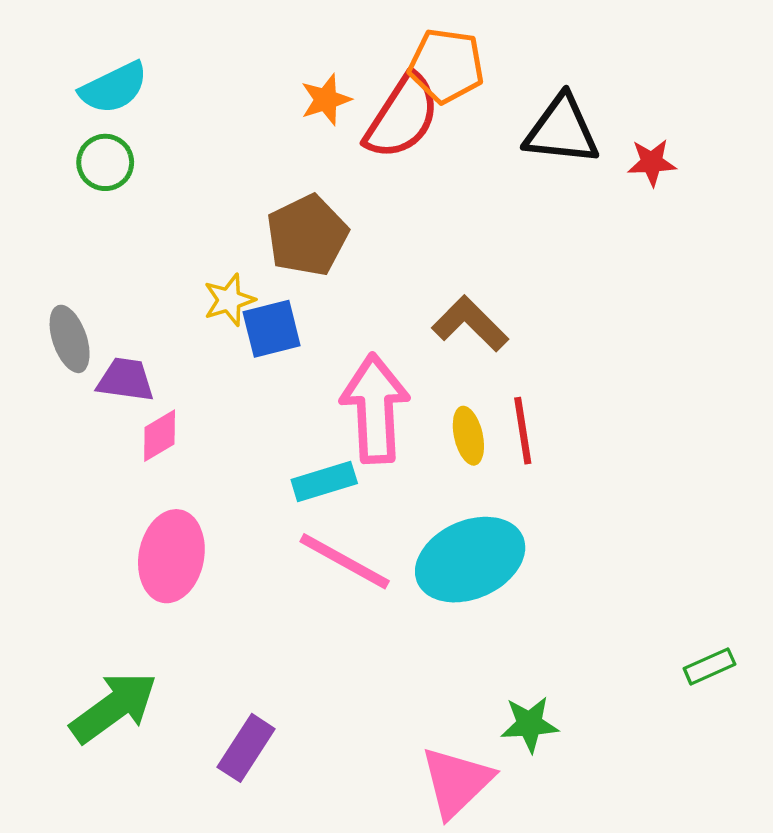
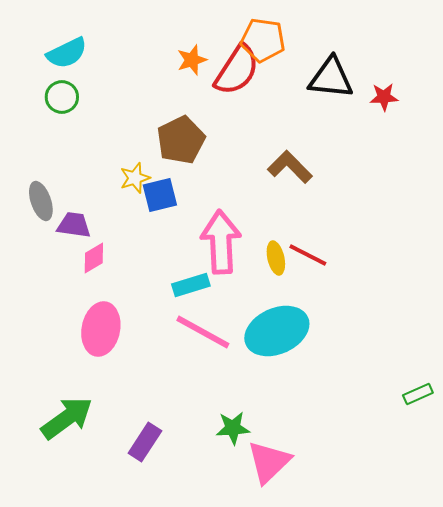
brown L-shape: (470, 324) -> (290, 167), moved
red line: (523, 431) -> (308, 255), turned -54
green star: (529, 724) -> (233, 428), moved

